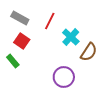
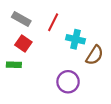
cyan cross: (71, 37) -> (75, 39), turned -30
green rectangle: (13, 61) -> (14, 65), turned -48

